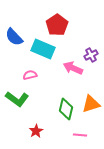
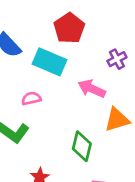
purple cross: (91, 55) -> (117, 59), moved
orange triangle: (91, 104) -> (117, 120), moved

